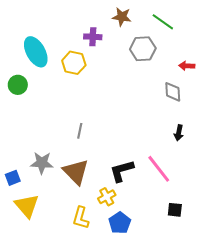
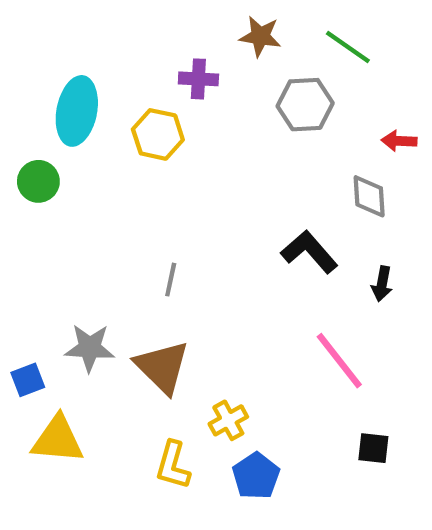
cyan ellipse: (36, 52) -> (77, 111), turned 40
black L-shape: (122, 171) -> (309, 252), moved, turned 64
yellow triangle: (27, 206) -> (58, 440), turned -44

